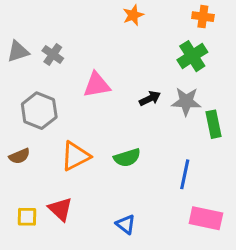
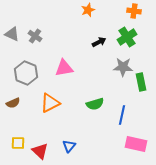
gray triangle: (18, 51) -> (12, 34), turned 42
pink triangle: (97, 85) -> (64, 68), moved
black arrow: (150, 98) -> (99, 42), moved
green semicircle: (127, 158) -> (95, 104), moved
red triangle: (60, 209) -> (40, 151), moved
blue triangle: (126, 224) -> (69, 146), moved, turned 32

